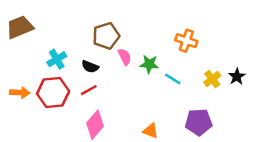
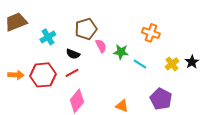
cyan cross: (57, 59) -> (48, 37), moved
purple pentagon: (199, 122) -> (161, 99), turned 30

